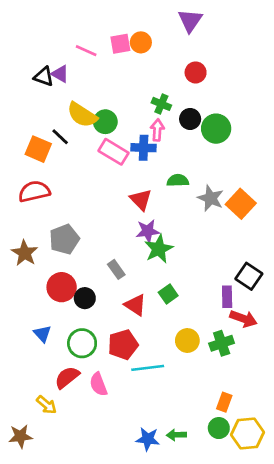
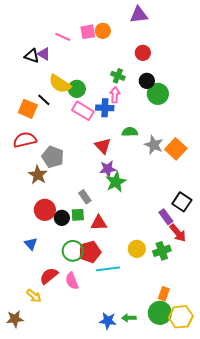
purple triangle: (190, 21) -> (139, 15), turned 48
black circle: (190, 119) -> (147, 81), moved
gray pentagon: (64, 239) -> (53, 157), moved, turned -30
brown star: (25, 253) -> (38, 175), moved
green square: (168, 294) -> (78, 215), moved, turned 32
purple rectangle: (227, 297) -> (166, 217), turned -35
red triangle: (135, 305) -> (99, 223), turned -36
red arrow: (243, 319) -> (178, 233), turned 30
green circle: (82, 343) -> (73, 251), moved
green circle: (219, 428) -> (160, 313), size x1.5

